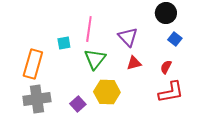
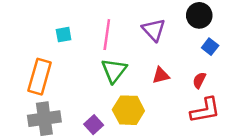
purple triangle: (128, 37) -> (154, 30), moved
cyan square: (64, 43) -> (64, 35), moved

